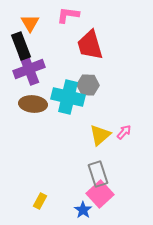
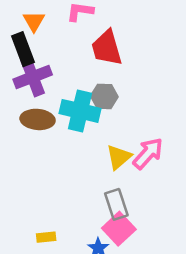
pink arrow: (124, 132) -> (148, 153), size x1.8
yellow rectangle: (40, 201) -> (46, 237), turned 56

